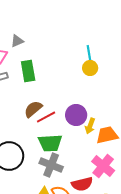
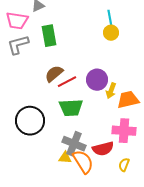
gray cross: (51, 165) -> (74, 144), moved
pink cross: (103, 166) -> (124, 131), turned -35

